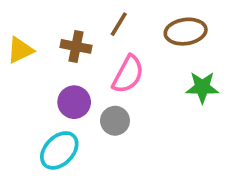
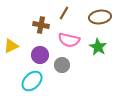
yellow triangle: (20, 50) -> (11, 46), moved
pink semicircle: (128, 74) -> (69, 40), turned 75
green star: (202, 87) -> (98, 47), moved, turned 30

